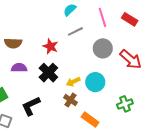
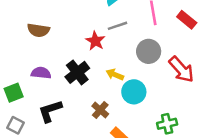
red star: (50, 46) -> (95, 41), moved
purple semicircle: (19, 68) -> (41, 73), moved
yellow arrow: (73, 82) -> (115, 75), moved, turned 40

